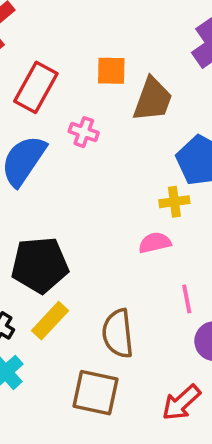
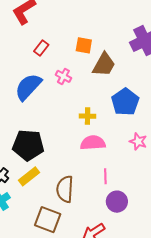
red rectangle: (36, 87) -> (41, 48), size x0.6
yellow cross: (174, 202) -> (88, 116), moved
pink semicircle: (155, 243) -> (93, 143), size x1.4

